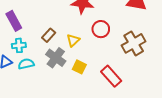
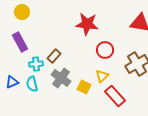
yellow triangle: (73, 40) -> (102, 76), moved
cyan cross: (19, 45) -> (36, 64), moved
cyan semicircle: (26, 64) -> (32, 84), turned -91

